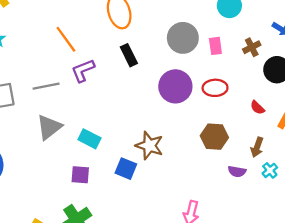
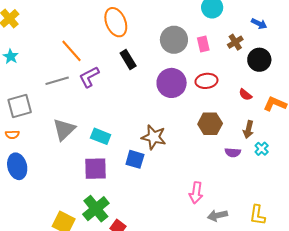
gray line: (46, 86) -> (57, 81), moved
purple square: (80, 175) -> (95, 169), size x1.4

